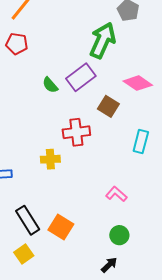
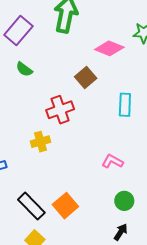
purple rectangle: (81, 77) -> (18, 31), moved
brown square: (108, 106) -> (86, 78), turned 30
orange square: (61, 227) -> (65, 206), turned 30

